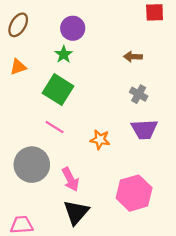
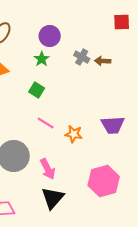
green square: (58, 90) -> (37, 90), size x0.6
gray cross: (139, 94) -> (82, 57), moved
pink line: (55, 127) -> (46, 123), moved

